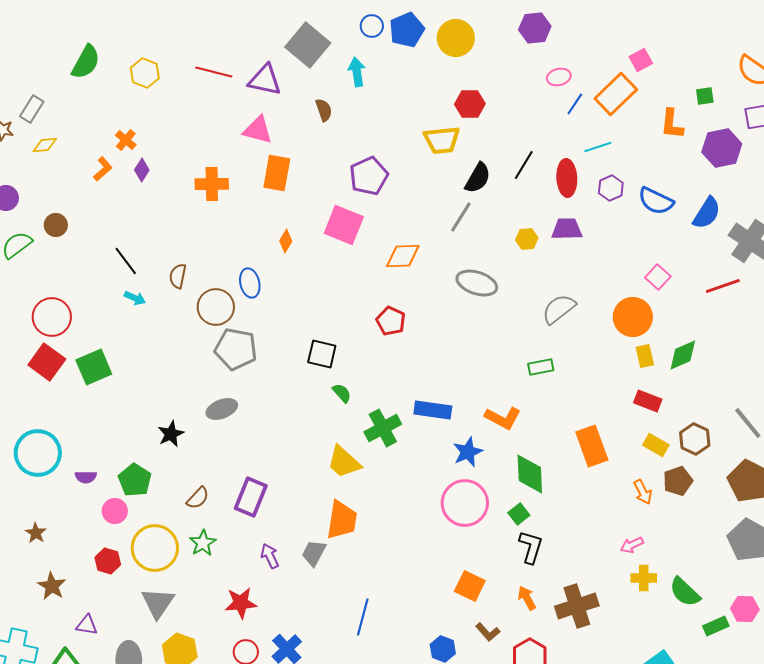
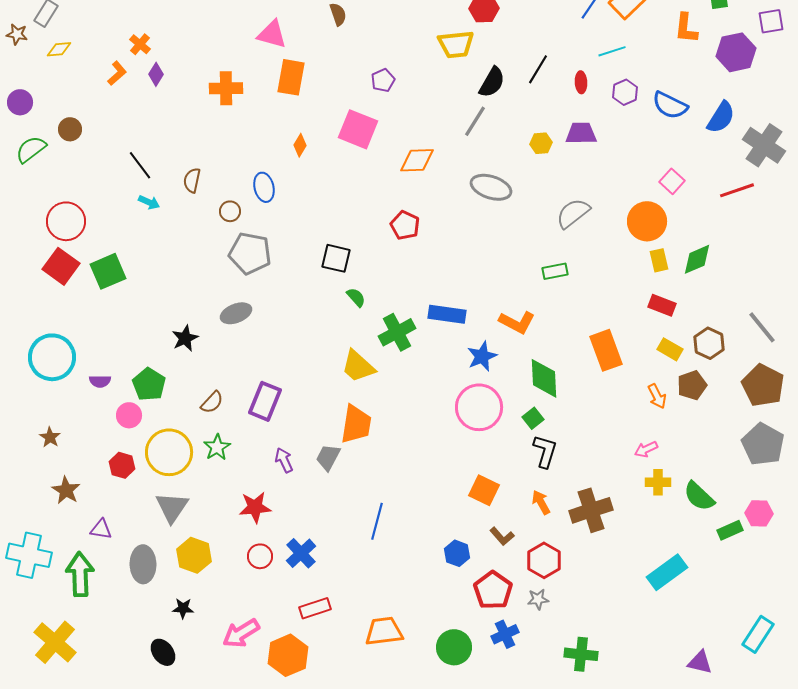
purple pentagon: (369, 176) -> (383, 80), size x0.6
red ellipse: (567, 178) -> (581, 82), size x0.6
brown circle: (216, 307) -> (230, 211), size x0.6

